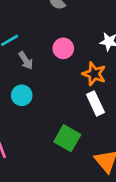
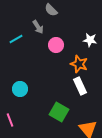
gray arrow: (26, 60) -> (38, 27), moved
cyan circle: (22, 95) -> (20, 89), moved

